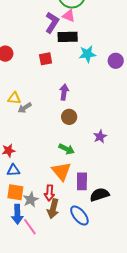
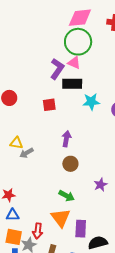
red arrow: (49, 193) -> (38, 231), moved

